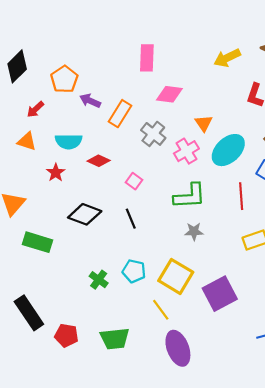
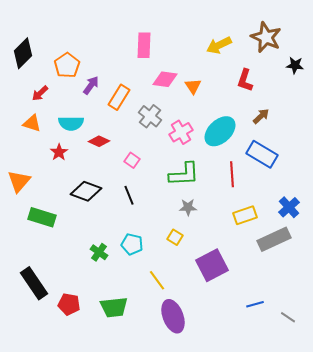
purple arrow: (90, 101) -> (91, 85), turned 102
orange triangle: (204, 123) -> (193, 86), moved
yellow square: (176, 276) -> (175, 237), moved, size x0.5

